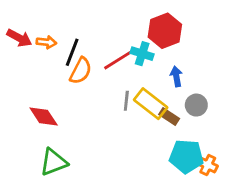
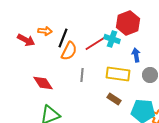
red arrow: (19, 38) -> (26, 40), moved
gray line: (126, 101) -> (82, 75), moved
yellow rectangle: (151, 104) -> (118, 74), turned -30
brown rectangle: (169, 116) -> (114, 99), moved

